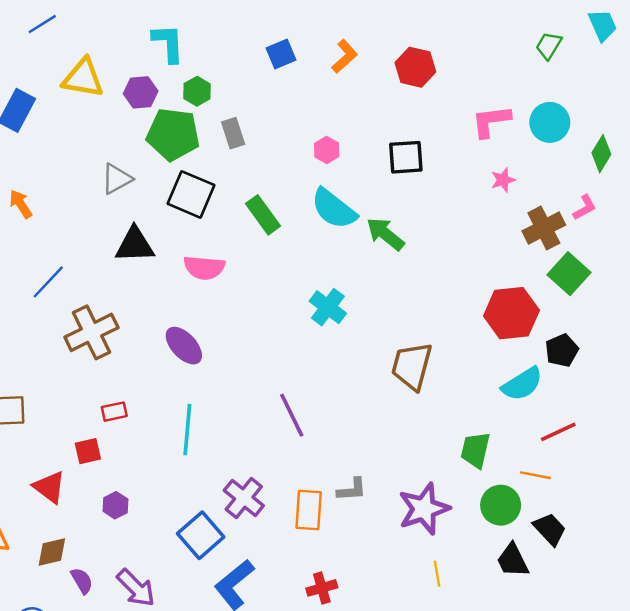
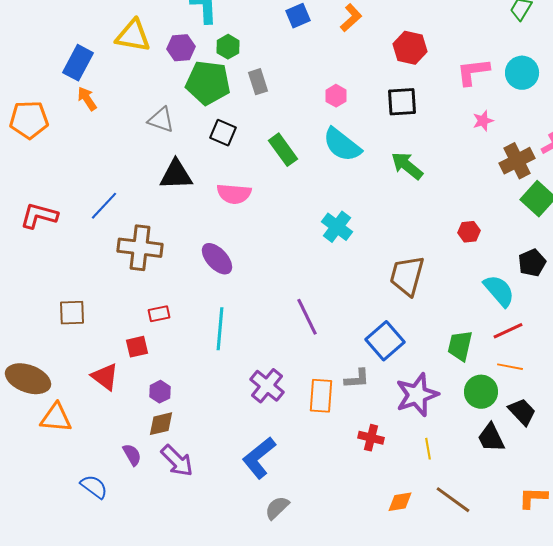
red hexagon: (415, 67) -> (410, 48), moved
gray triangle: (117, 179) -> (161, 120), turned 48
black square: (191, 194) -> (223, 133), size x0.7
orange arrow: (21, 204) -> (87, 99), moved
green arrow: (385, 234) -> (407, 166), moved
red hexagon: (511, 313) -> (469, 232), moved, size x0.5
brown cross: (91, 332) -> (140, 248), turned 33
cyan semicircle: (522, 384) -> (499, 291), turned -99
red line: (558, 432) -> (508, 331), moved
blue square: (201, 535) -> (385, 341), moved
brown diamond: (52, 552) -> (161, 424), moved
red cross: (322, 588) -> (371, 438), moved, turned 30

